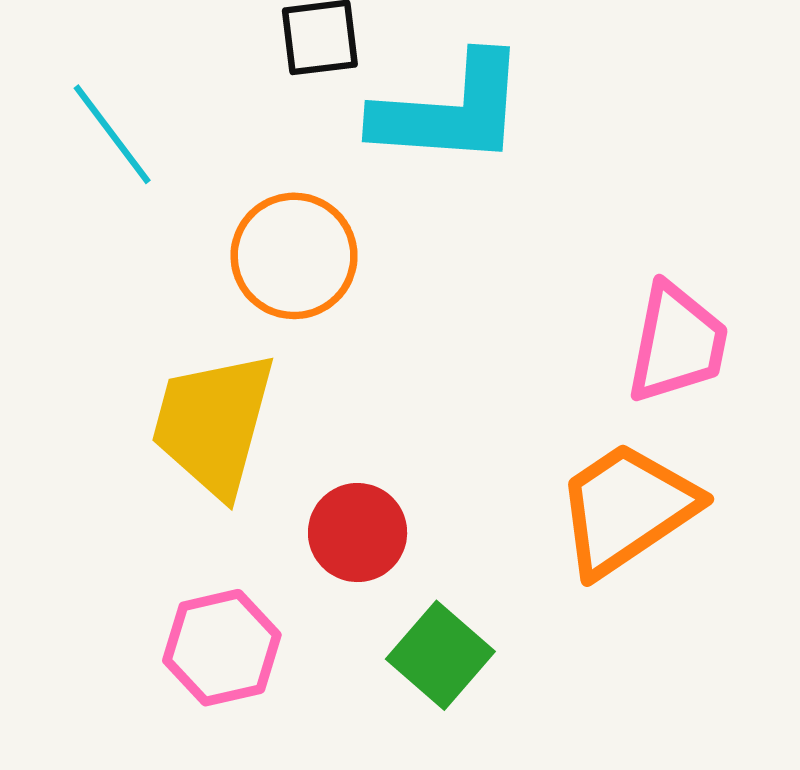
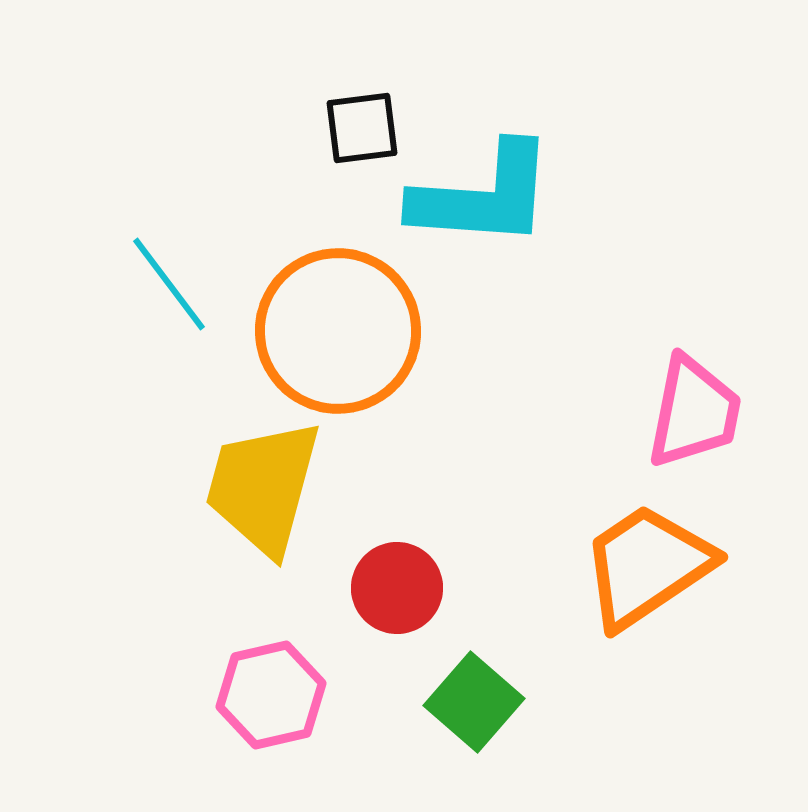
cyan line: (112, 134) -> (169, 284), moved
orange circle: (294, 256) -> (338, 331), size x1.4

